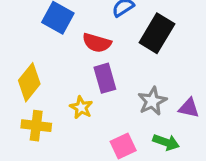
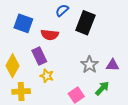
purple rectangle: (105, 78) -> (39, 56), moved
green arrow: (166, 142) -> (102, 88), turned -56

